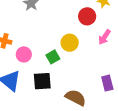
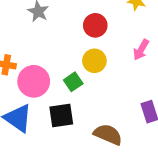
red circle: (87, 16) -> (95, 25), moved
pink circle: (24, 54) -> (34, 81), size x1.5

